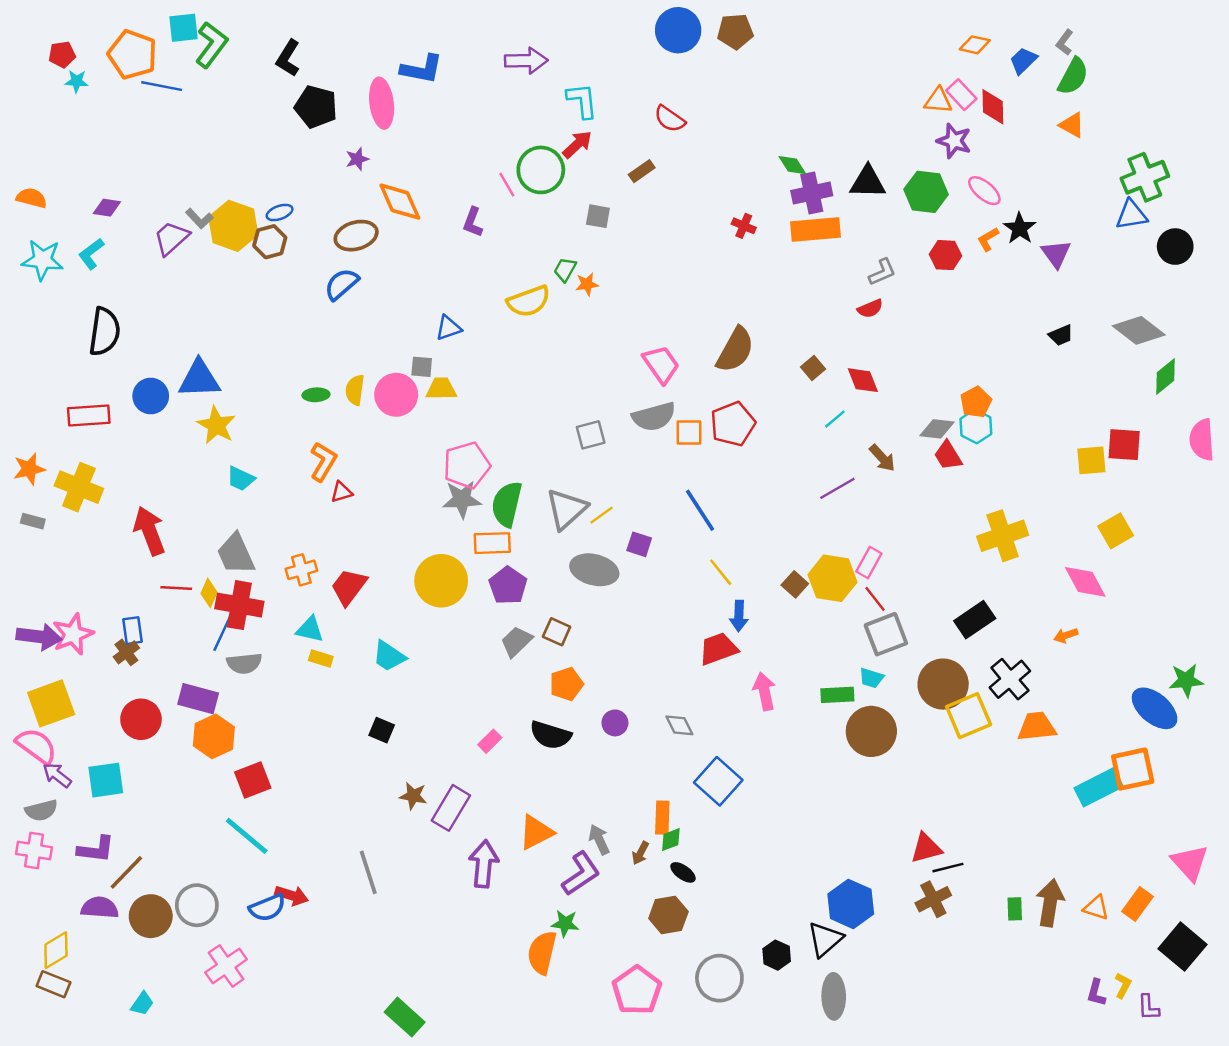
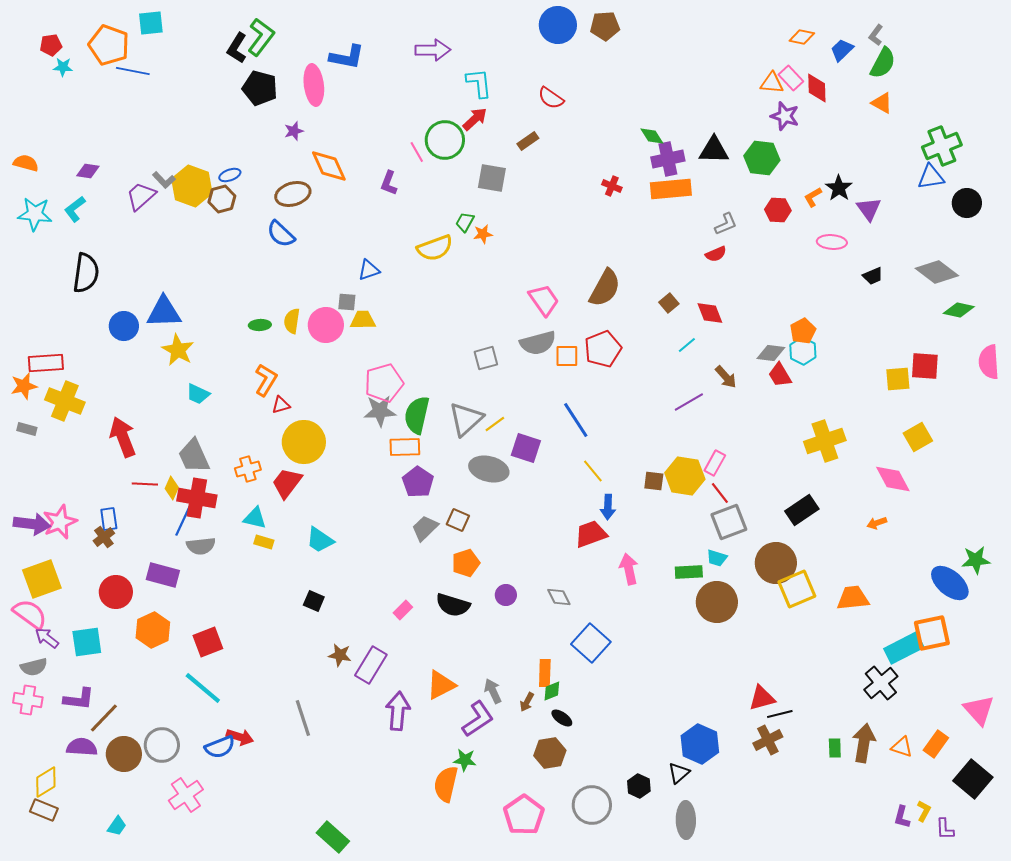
green L-shape: (211, 45) -> (261, 37), moved
pink ellipse: (984, 191) -> (832, 242), moved, turned -36
gray square: (598, 216) -> (492, 178), size x1.4
blue semicircle: (341, 284) -> (281, 234), turned -96
green diamond: (1165, 377) -> (959, 310), turned 52
red rectangle: (89, 415) -> (46, 363), moved
purple square: (639, 544) -> (526, 448), size x1.4
yellow circle: (441, 581) -> (304, 442), moved
brown square: (795, 584) -> (654, 481), turned -35
black cross: (1010, 679) -> (881, 683), moved
orange hexagon: (214, 736) -> (153, 630), moved
black triangle: (825, 939) -> (679, 773), size x0.7

